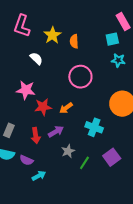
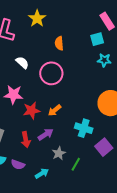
yellow star: (52, 35) -> (37, 18), moved
pink circle: (80, 77) -> (51, 73), moved
purple square: (112, 157) -> (104, 147), moved
cyan arrow: (39, 176) -> (42, 173), moved

